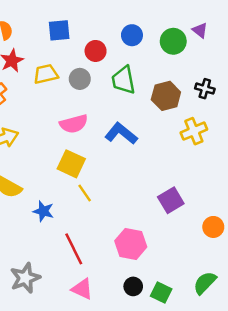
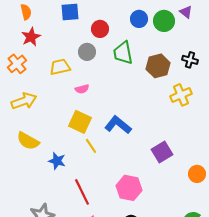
blue circle: (132, 35) -> (139, 19), moved
yellow trapezoid: (46, 74) -> (60, 67), moved
pink semicircle: (74, 124) -> (82, 89), size x0.6
blue L-shape: (121, 134) -> (118, 125), moved

